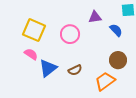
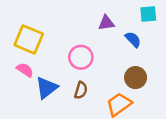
pink circle: (70, 34) -> (81, 57), moved
brown semicircle: (75, 70) -> (81, 90), turned -48

